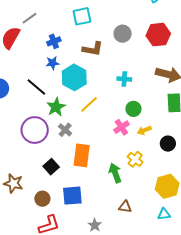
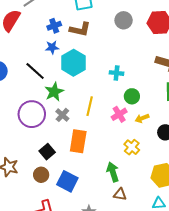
brown L-shape: (93, 49) -> (80, 29), moved
cyan cross: (124, 79) -> (117, 73), moved
yellow line: (89, 104) -> (90, 106), moved, turned -36
green arrow: (115, 173) -> (113, 172), moved
blue square: (72, 196) -> (67, 181), turned 30
brown circle: (42, 199) -> (41, 175), moved

